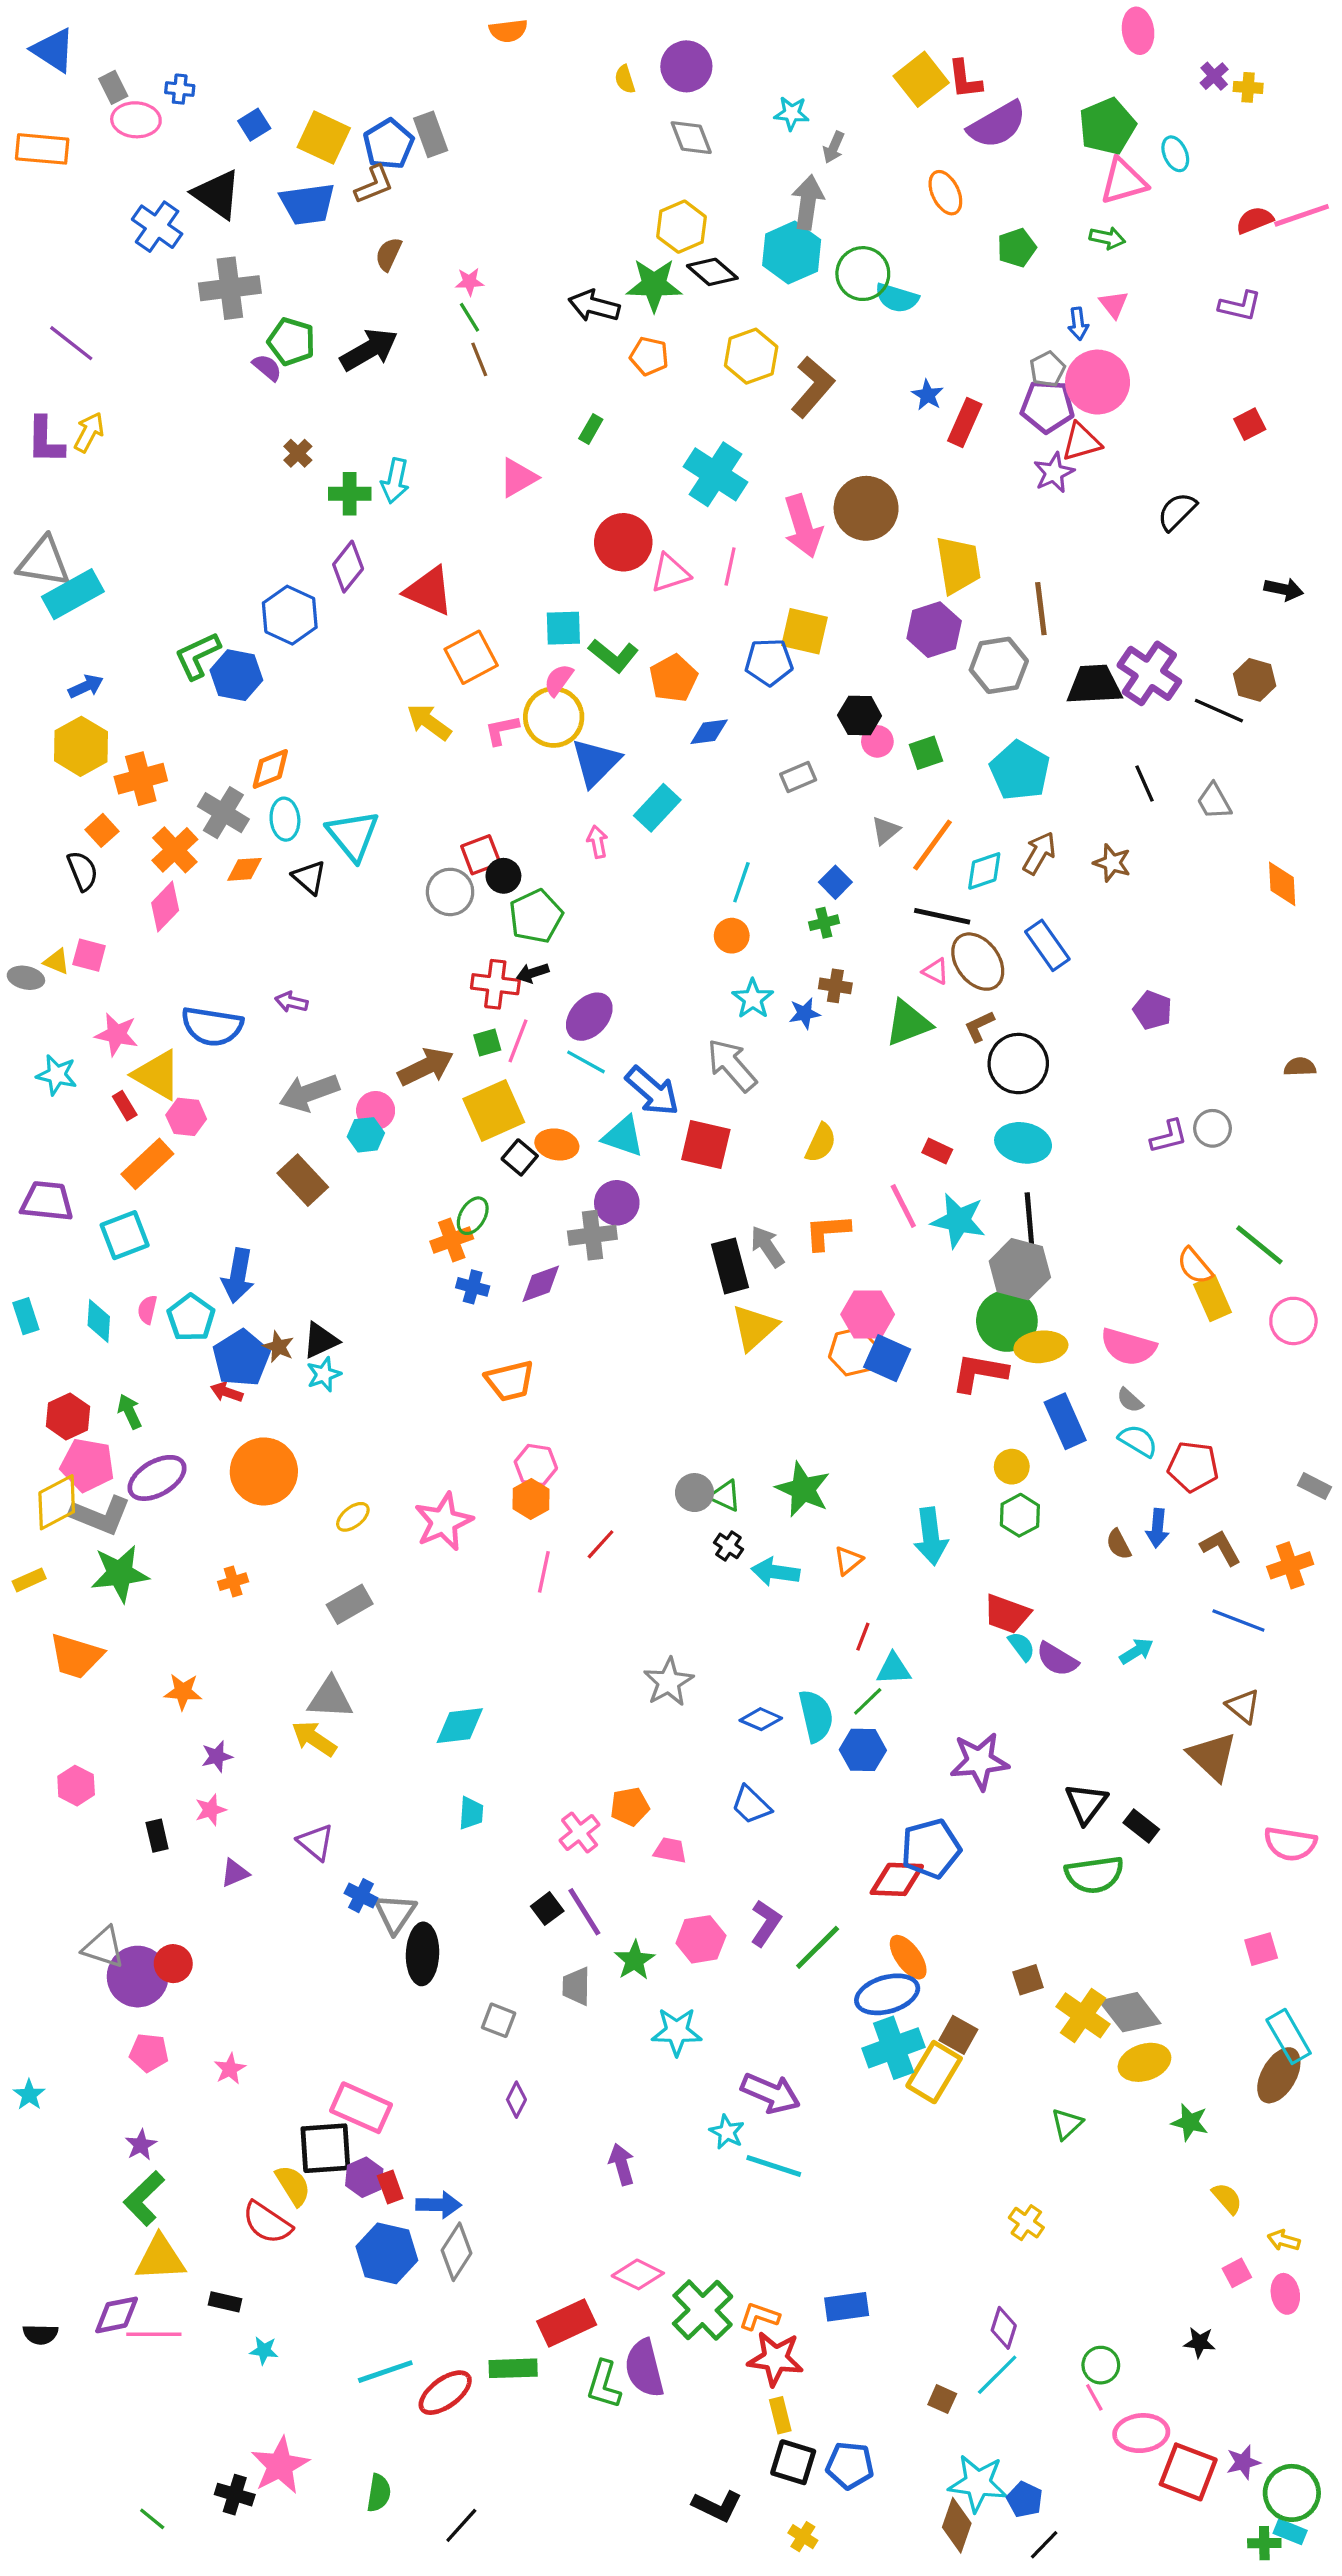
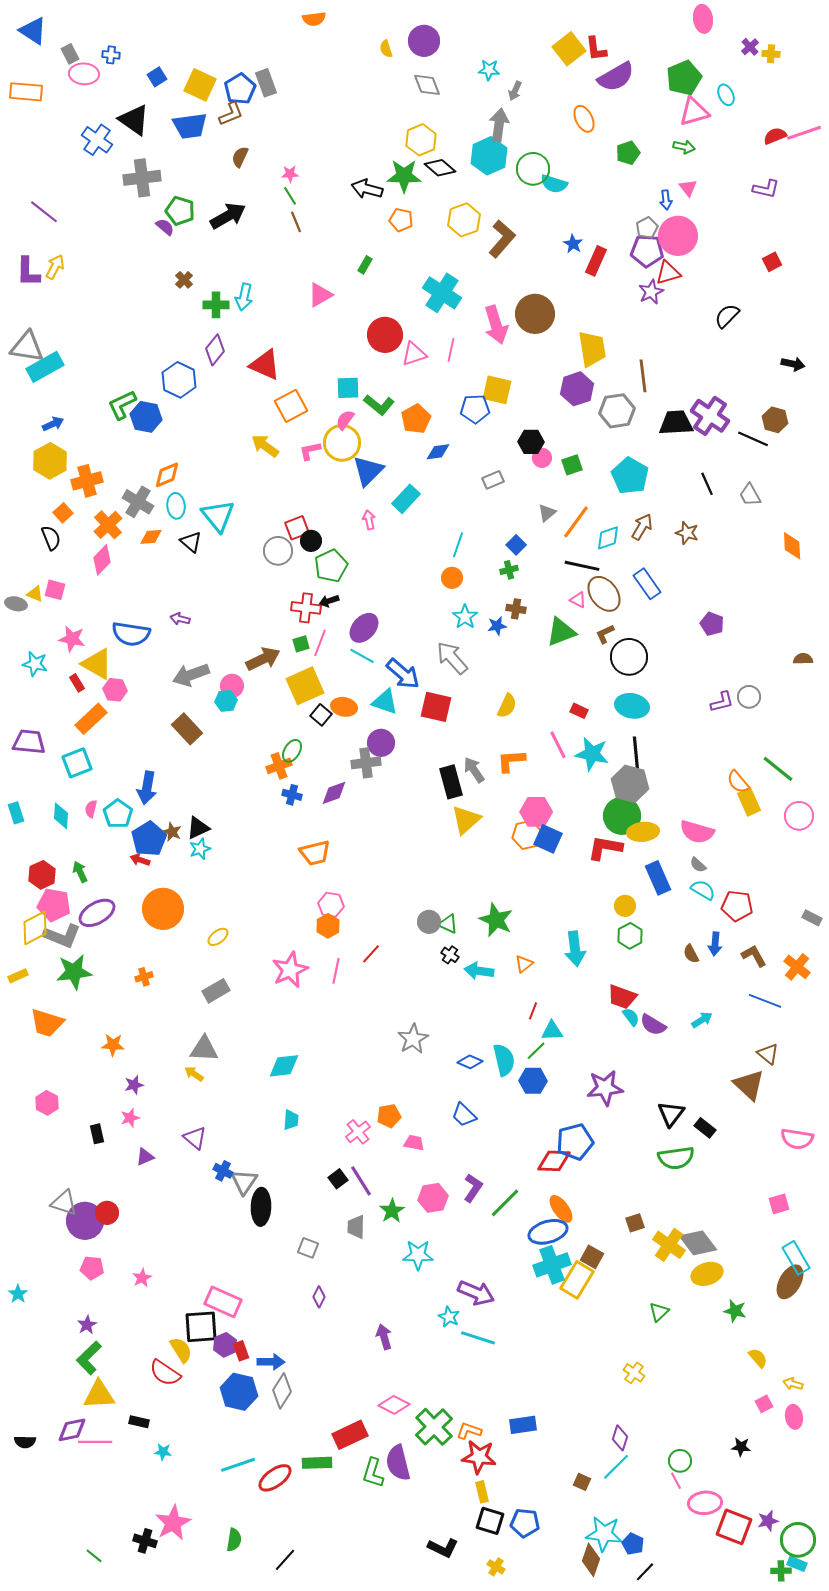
pink star: (444, 1522) -> (290, 970), moved
orange cross: (1290, 1565) -> (797, 967), turned -32
yellow arrow: (314, 1739) -> (194, 1074), size x0.7

